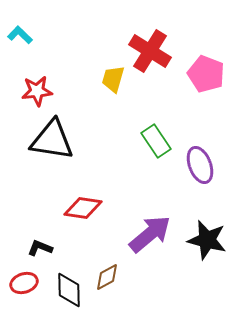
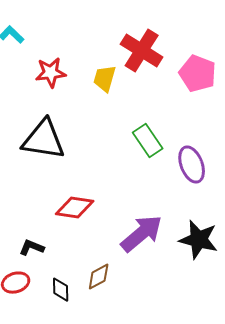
red star: (37, 91) -> (51, 73), moved
black diamond: (69, 290) -> (61, 290), size x0.7

